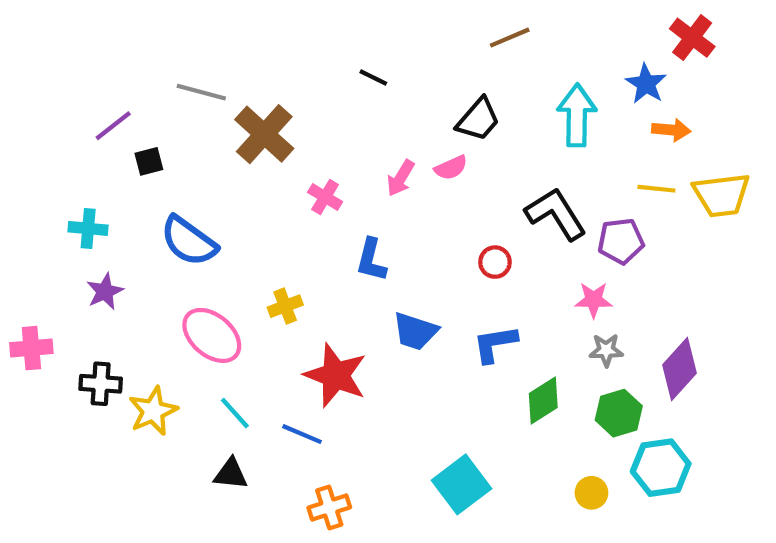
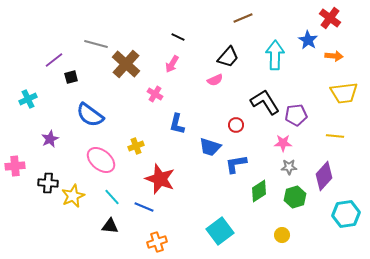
orange arrow: (671, 130) -> (334, 56), moved
pink arrow: (401, 178) -> (172, 64), moved
yellow line: (656, 189) -> (335, 136), moved
cyan cross: (88, 228) -> (28, 99), moved, turned -30
blue trapezoid: (415, 331) -> (210, 147), moved
cyan hexagon: (661, 468) -> (346, 214), moved

